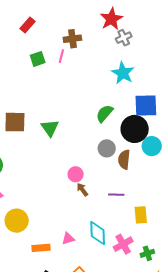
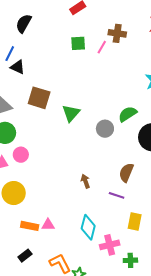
gray circle: (107, 148) -> (105, 129), moved
brown semicircle: (124, 159) -> (126, 173), moved
pink circle: (76, 174) -> (21, 155), moved
pink triangle: (68, 239) -> (48, 225), moved

